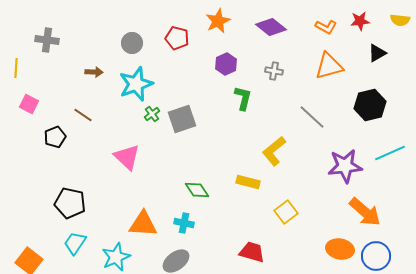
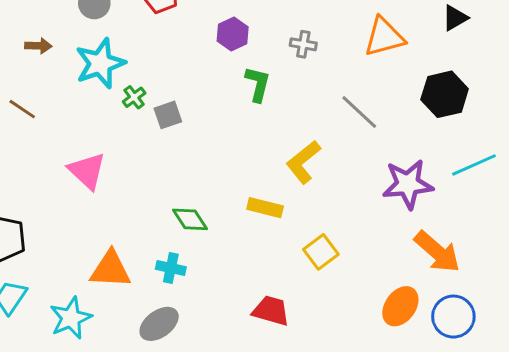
green cross: (152, 114) -> (134, 97), moved
gray square: (182, 119) -> (168, 115), size x0.7
orange ellipse: (340, 249) -> (400, 306), turned -64

